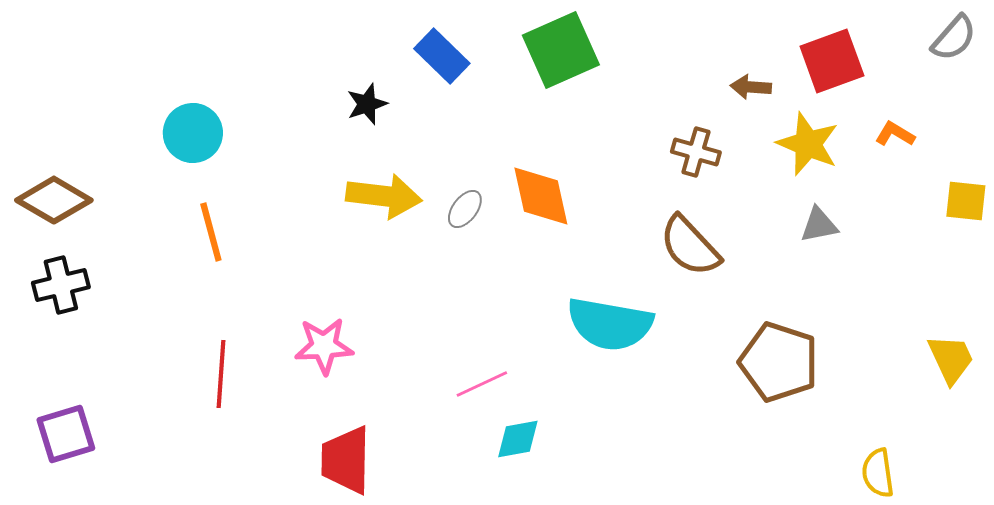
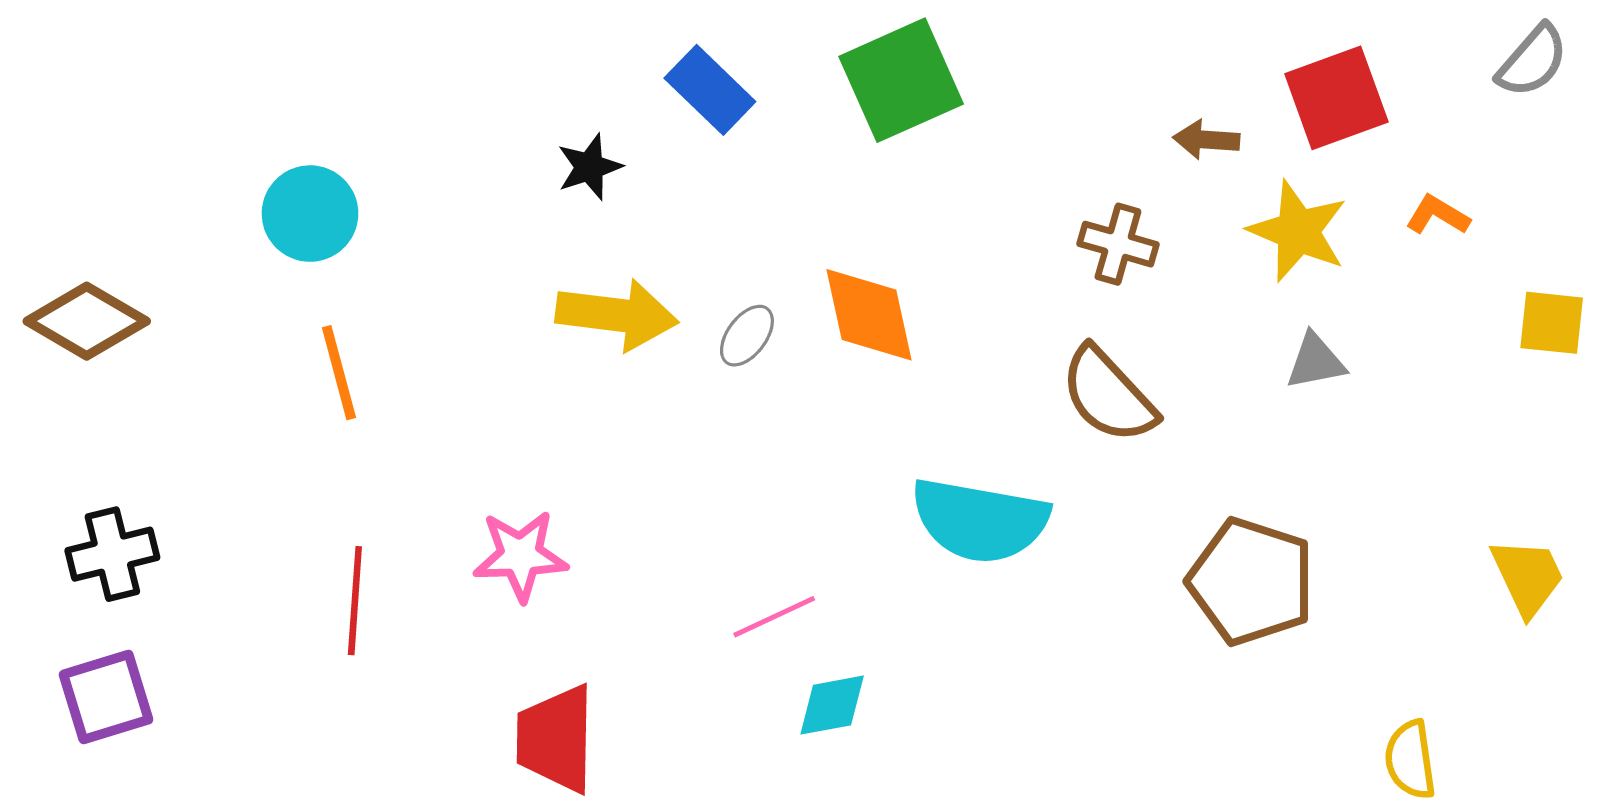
black cross: (61, 285) -> (112, 554), moved

